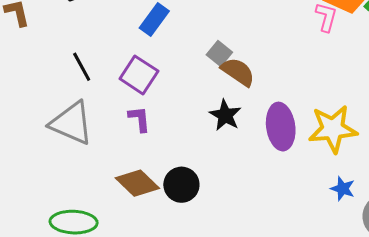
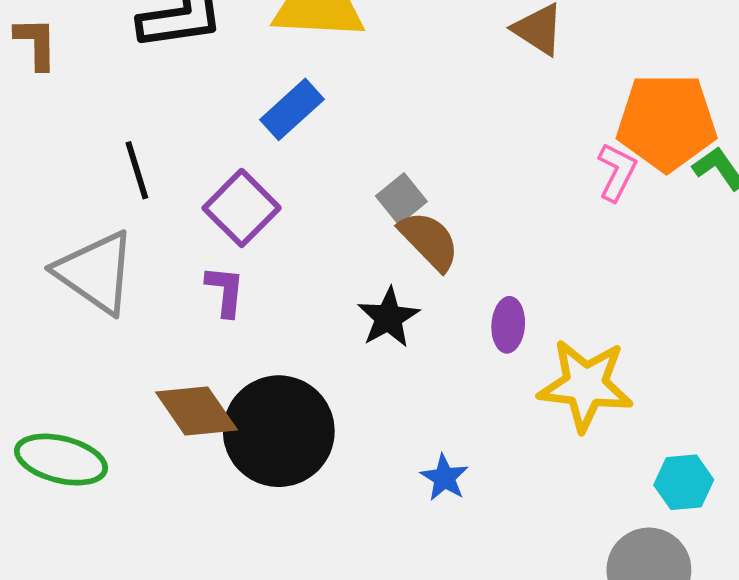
purple ellipse: (281, 127) -> (508, 325), moved, size x0.6
black circle: (181, 185) -> (279, 431), size x1.6
blue star: (343, 189) -> (444, 478), moved

